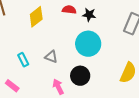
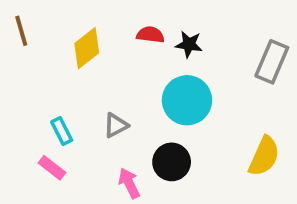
gray triangle: (51, 57) -> (116, 125), turned -48
pink rectangle: (12, 86) -> (52, 168), moved

